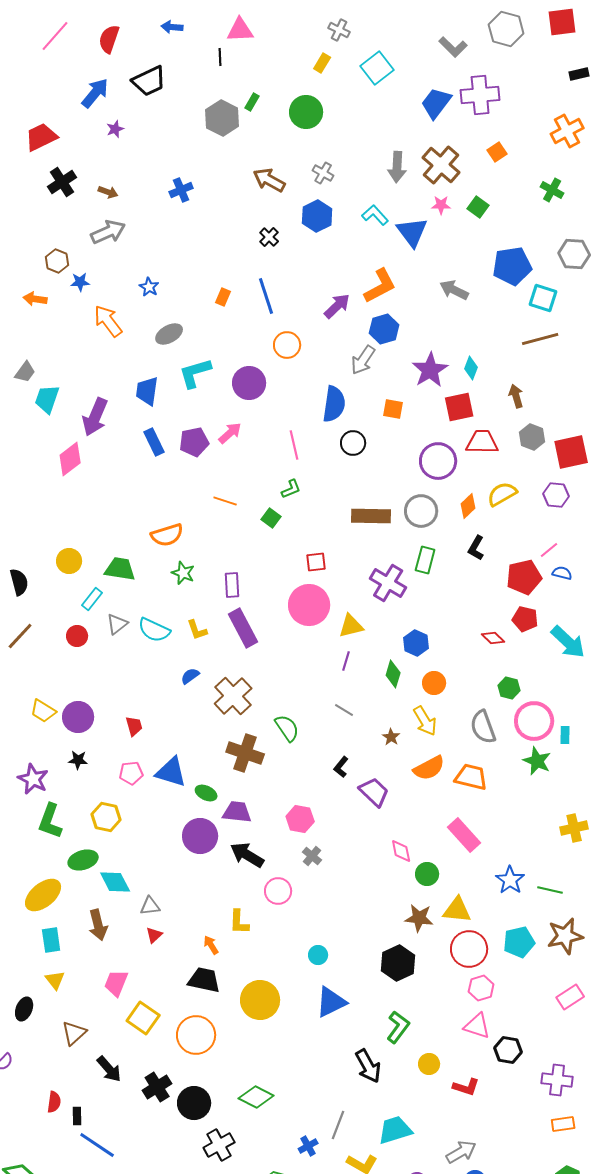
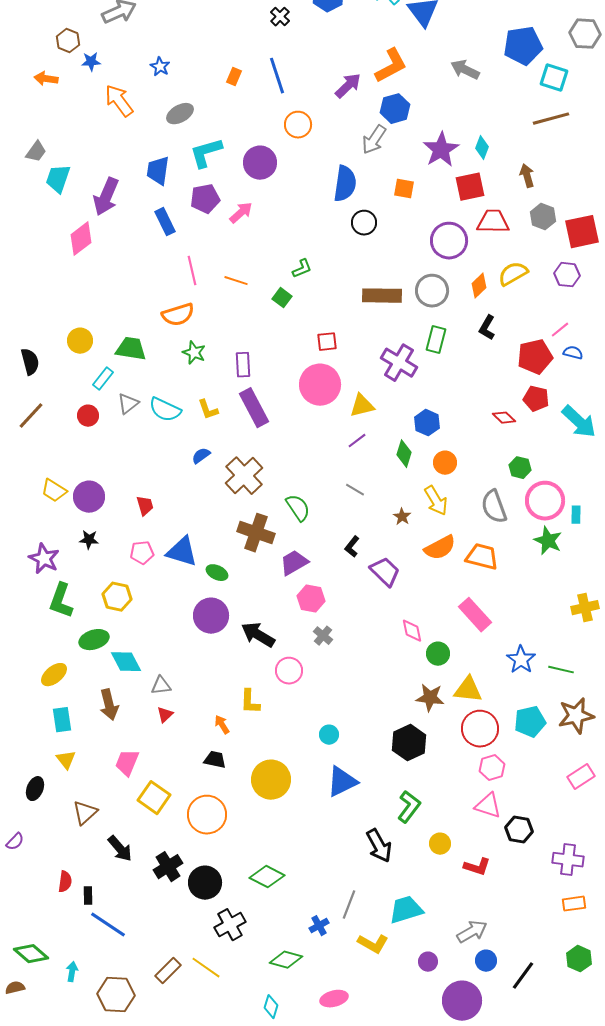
purple pentagon: (194, 442) -> (205, 199), moved
pink line: (294, 445) -> (192, 271), moved
purple line: (346, 661) -> (357, 441), turned 36
purple trapezoid: (237, 812) -> (294, 563), moved, turned -36
yellow ellipse: (43, 895) -> (54, 675), size x0.7
black trapezoid: (204, 980) -> (215, 760), size x0.7

